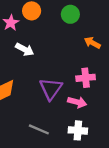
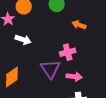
pink cross: (86, 78) -> (68, 52), moved

